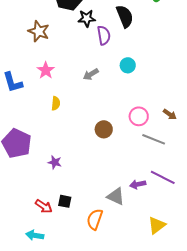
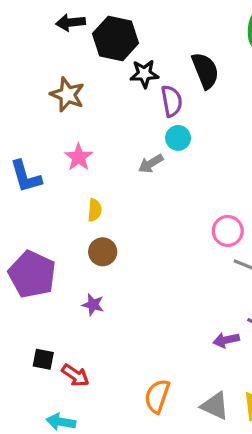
cyan circle: (128, 65) -> (178, 138), moved
brown circle: (104, 129) -> (103, 252), moved
gray triangle: (116, 196) -> (215, 406), moved
black square: (65, 201) -> (43, 359), moved

